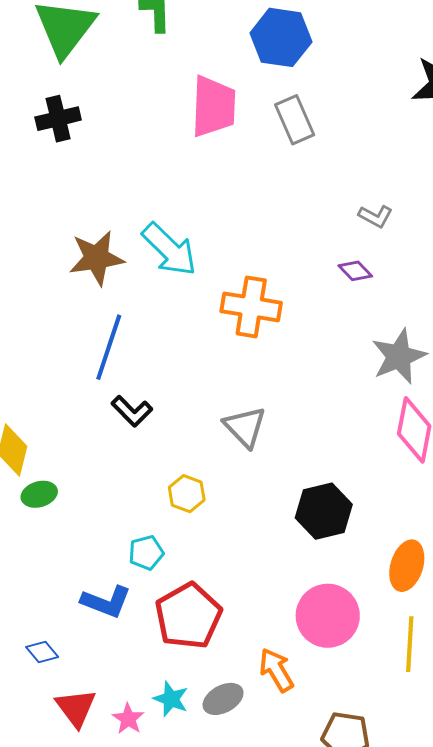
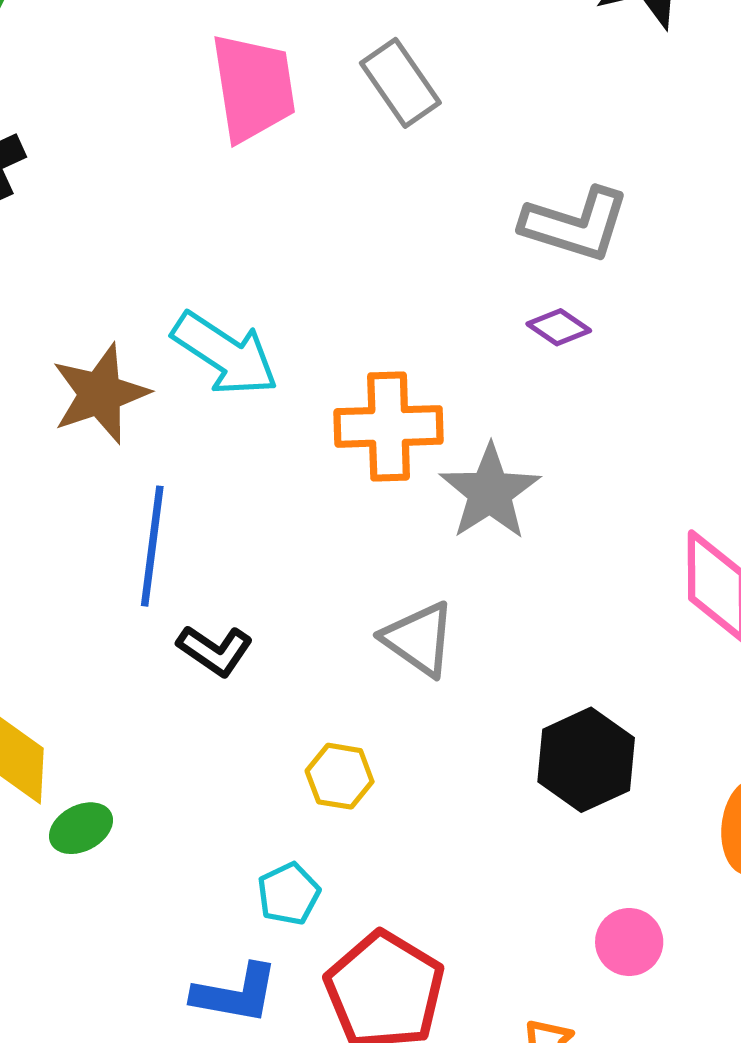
gray L-shape: (376, 216) -> (575, 224), size x1.8
gray star: (399, 356) -> (490, 492), moved
pink circle: (328, 616) -> (629, 942), size x0.6

